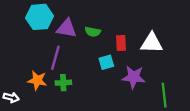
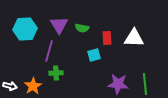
cyan hexagon: (39, 17) -> (25, 29), moved
purple triangle: (67, 28) -> (59, 25), turned 48
purple star: (134, 77) -> (118, 84), moved
orange star: (37, 80) -> (33, 86), moved, turned 30

